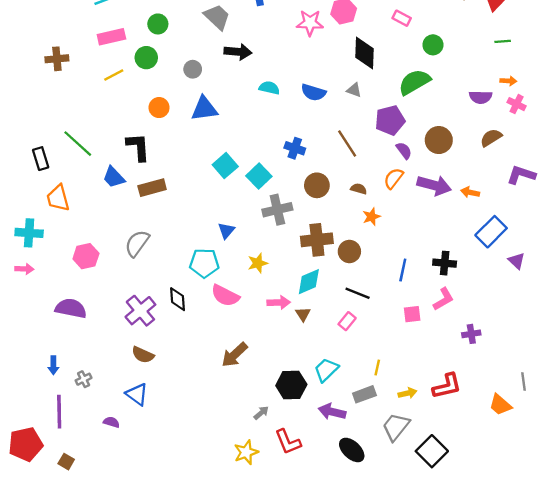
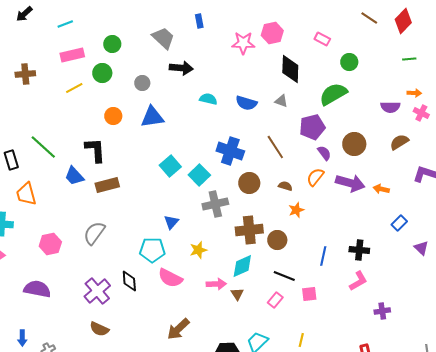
blue cross: (295, 148) -> (230, 151), size x1.5
blue rectangle: (491, 232) -> (399, 223), size x0.6
pink square: (412, 314) -> (309, 294), moved

